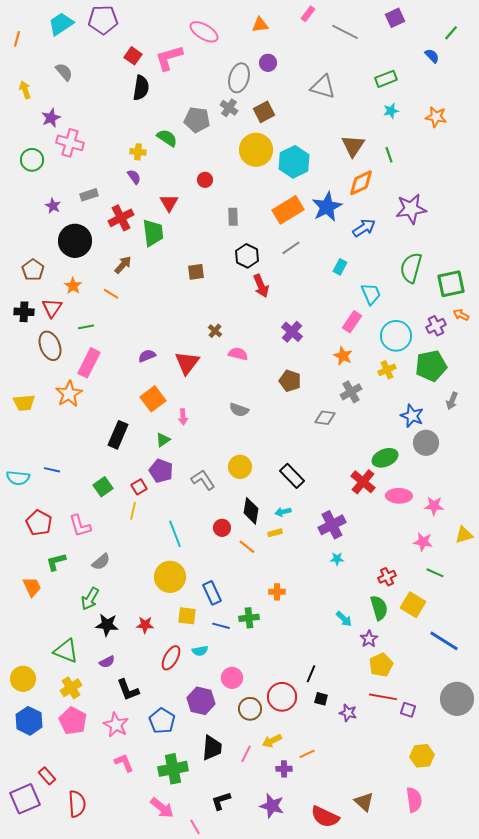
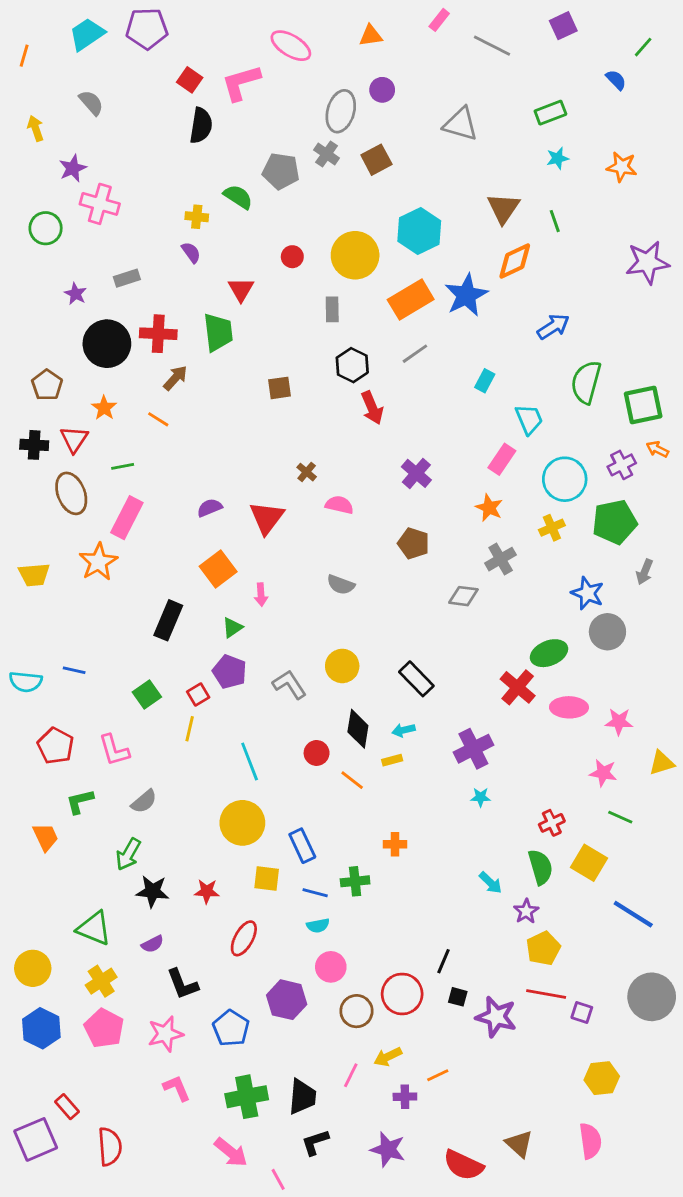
yellow circle: (256, 150) -> (355, 255), moved
purple star: (411, 209) -> (647, 262), moved
red cross: (121, 218) -> (158, 334), moved, turned 30
blue arrow: (364, 228) -> (553, 327), moved
cyan semicircle: (200, 651) -> (318, 926), moved
purple star: (348, 713) -> (496, 1017), size x1.6
pink star: (116, 725) -> (165, 1034), turned 30
black trapezoid: (212, 748) -> (302, 1097), moved

